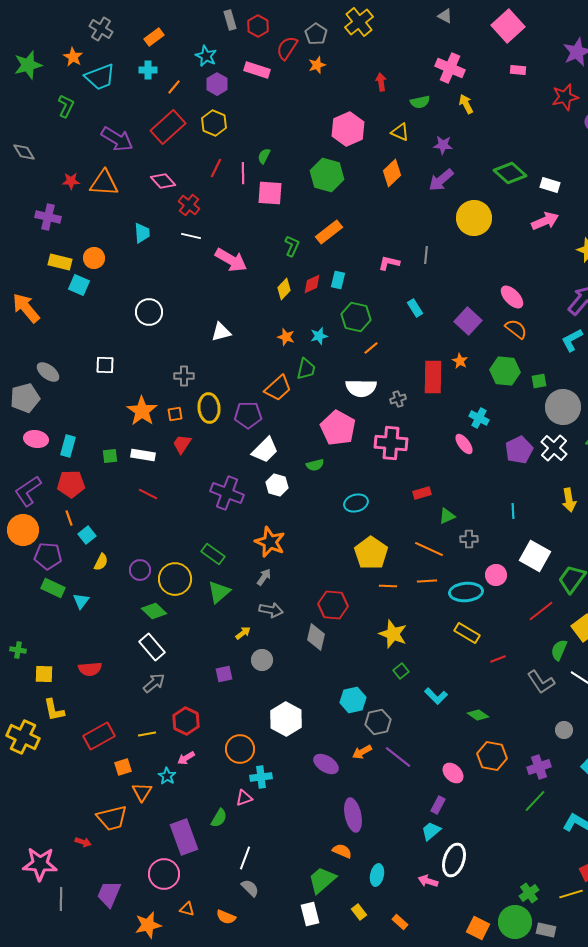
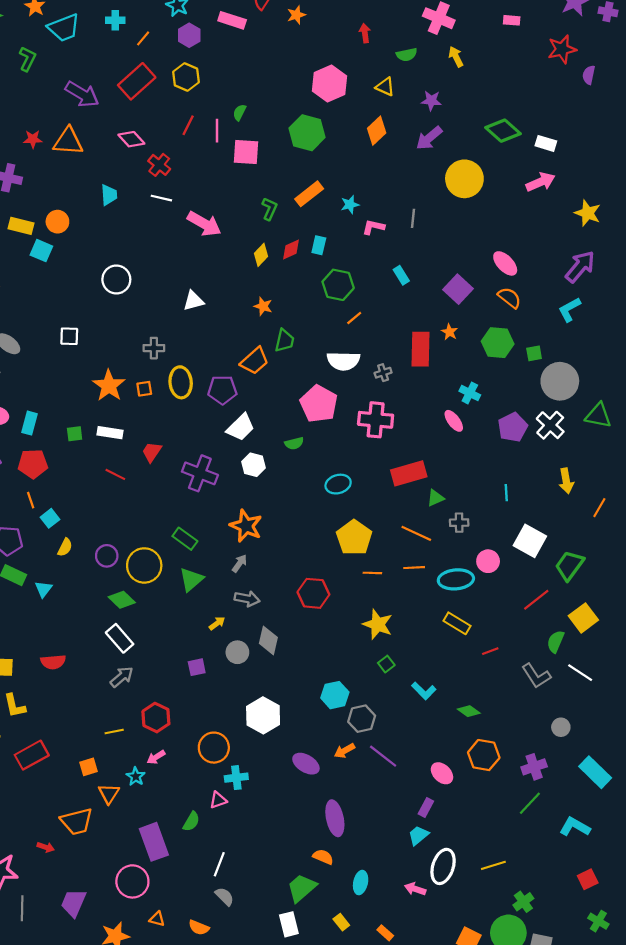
cyan star: (319, 336) -> (350, 205), moved
red trapezoid: (182, 444) -> (152, 452), moved
red rectangle: (422, 493) -> (409, 473), size x1.8
gray diamond: (316, 637) -> (268, 640), moved
red rectangle: (99, 736) -> (32, 755), moved
yellow line: (571, 894) -> (493, 865), moved

